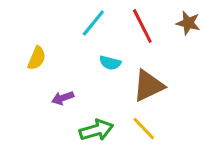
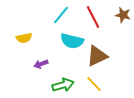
yellow semicircle: (37, 58) -> (24, 38), turned 56
cyan semicircle: (110, 63) -> (72, 41), size x1.6

